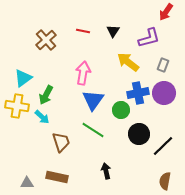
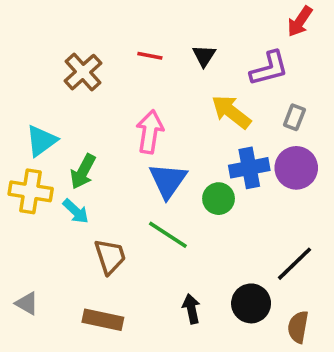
black circle: (139, 134) -> (251, 303), moved
gray triangle: (27, 183) -> (27, 303), moved, turned 32

